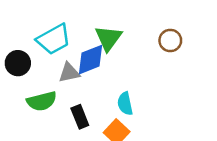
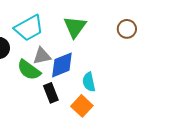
blue diamond: (90, 60) -> (62, 65), moved
green semicircle: (42, 101) -> (29, 70), moved, turned 50

